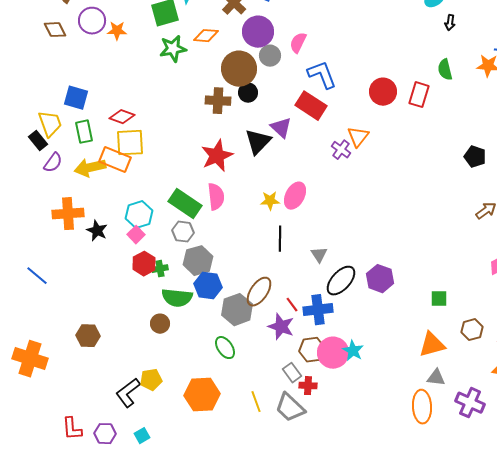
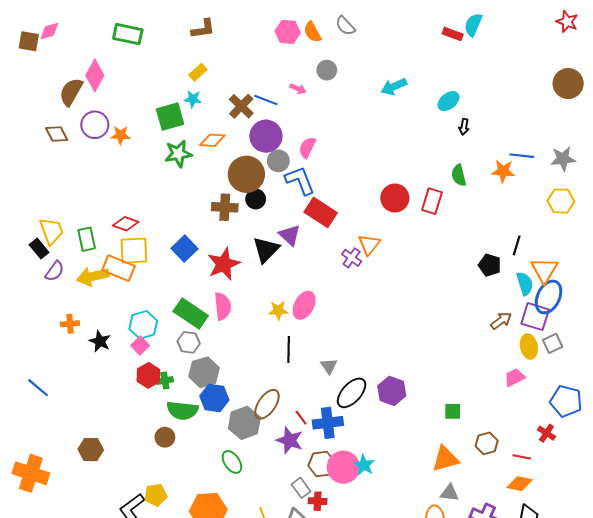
blue L-shape: (322, 75) -> (300, 180), moved
blue square: (76, 98) -> (185, 249), moved, turned 30
orange cross: (68, 214) -> (70, 324), size x0.6

